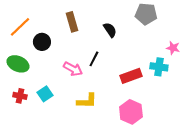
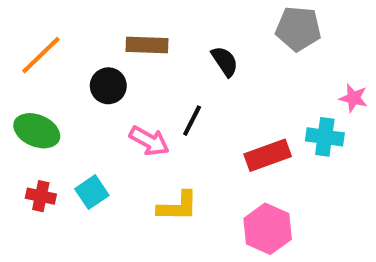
brown rectangle: (72, 22) -> (147, 45), turned -72
black circle: (42, 42) -> (108, 86), moved

